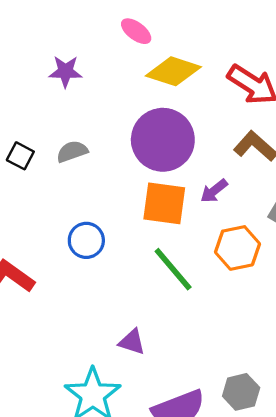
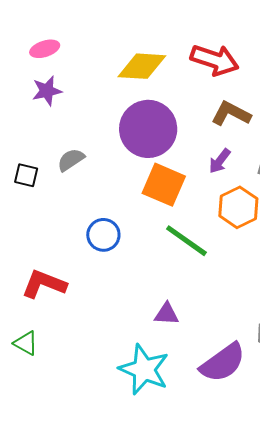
pink ellipse: (136, 31) -> (45, 49), moved, turned -40
purple arrow: (214, 191) -> (220, 161), moved
orange square: (164, 203) -> (164, 185), turned 30

